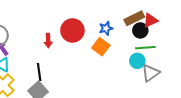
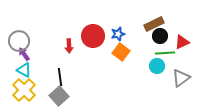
red triangle: (150, 20) -> (182, 42), moved
blue star: (106, 28) -> (118, 34), moved
gray triangle: (150, 73) -> (181, 78), moved

